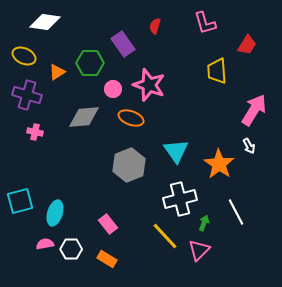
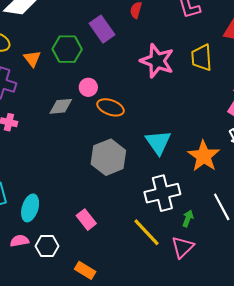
orange triangle: (57, 72) -> (32, 59), turned -36
pink star: (149, 85) -> (157, 61), moved
pink circle: (113, 89) -> (88, 87), moved
gray diamond: (84, 117) -> (61, 106), size x0.7
orange rectangle: (107, 259) -> (85, 270), moved

